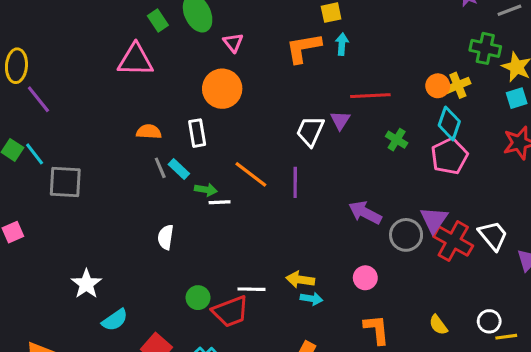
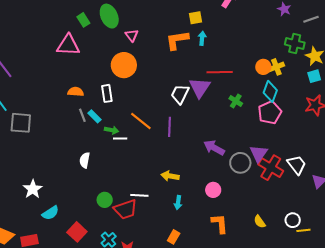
purple triangle: (340, 120) -> (200, 88), size x1.6
yellow arrow: (300, 280) -> (170, 176), moved
cyan arrow: (311, 299) -> (178, 203), turned 88

